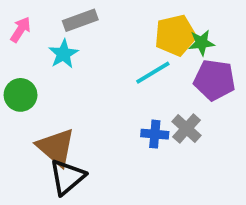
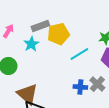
yellow pentagon: (175, 35) -> (58, 34), moved

